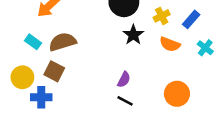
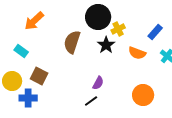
yellow cross: (162, 16) -> (118, 29), moved
brown semicircle: (63, 42) -> (72, 42), moved, turned -55
black line: (125, 101) -> (91, 101), moved, turned -64

